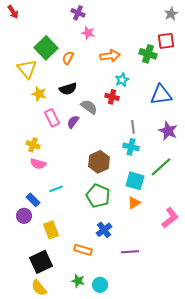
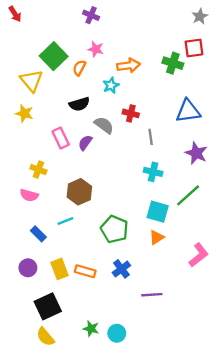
pink star: (88, 33) -> (96, 49), moved
cyan star: (122, 80) -> (111, 85), moved
yellow star: (39, 94) -> (24, 113), moved
gray line: (133, 127) -> (151, 137), moved
brown hexagon: (99, 162) -> (79, 192), moved
pink semicircle: (38, 164) -> (29, 195), moved
purple circle: (24, 216) -> (28, 268), moved
orange rectangle: (83, 250) -> (85, 271), moved

